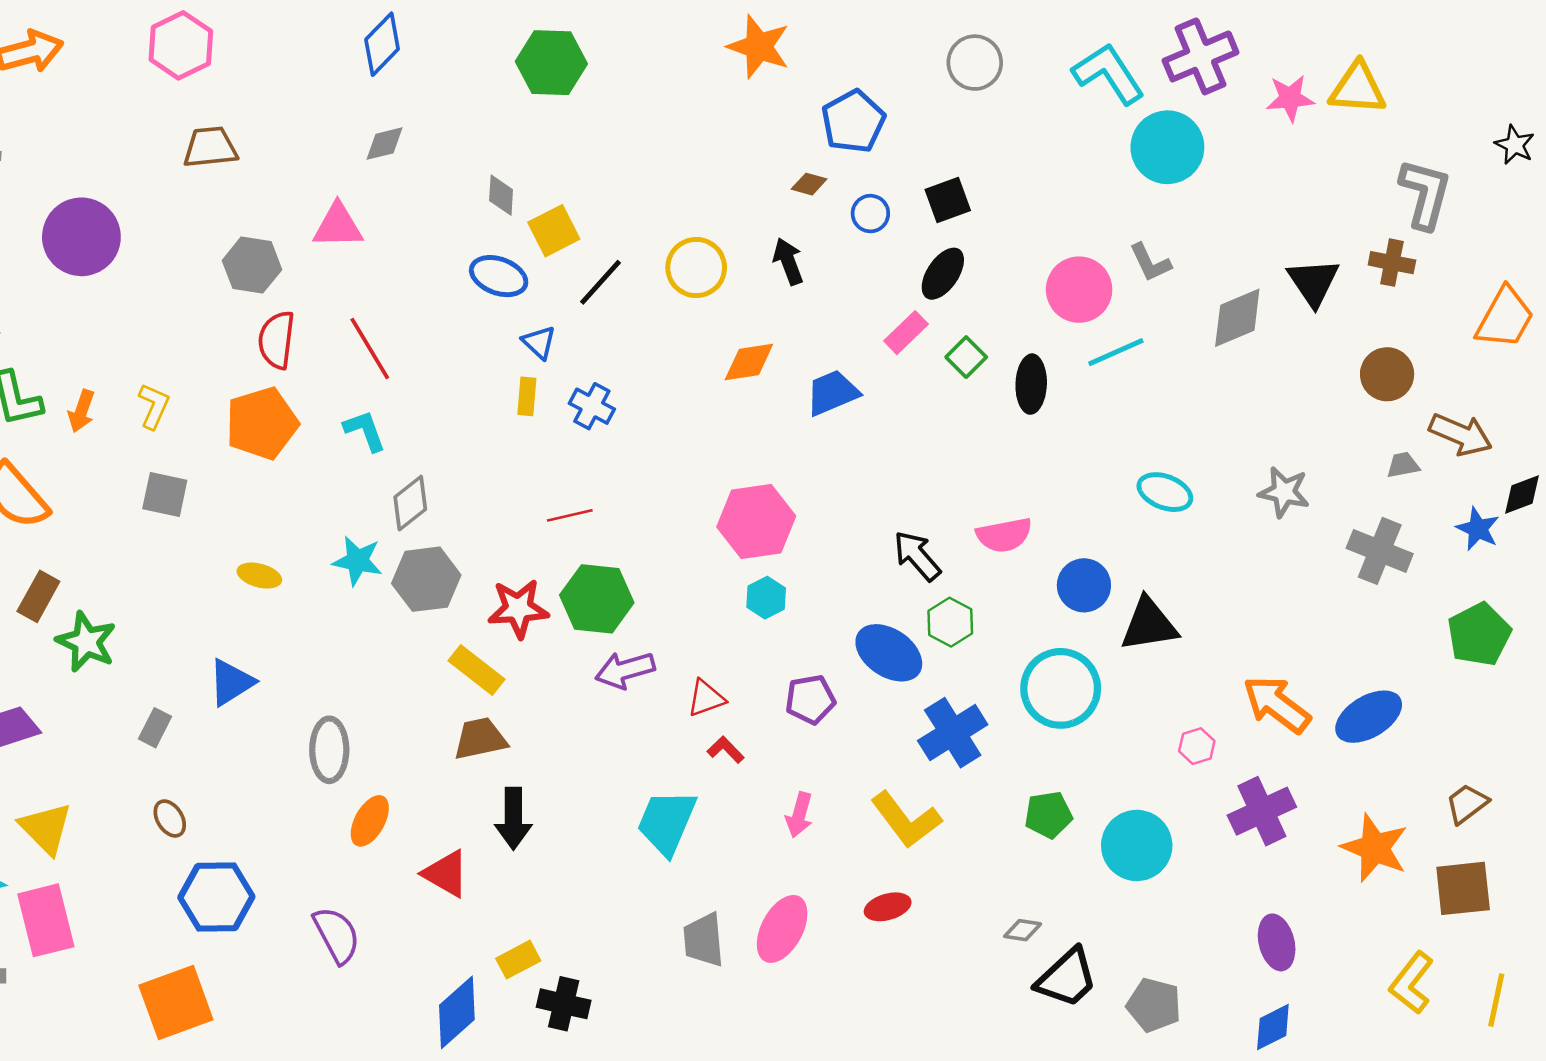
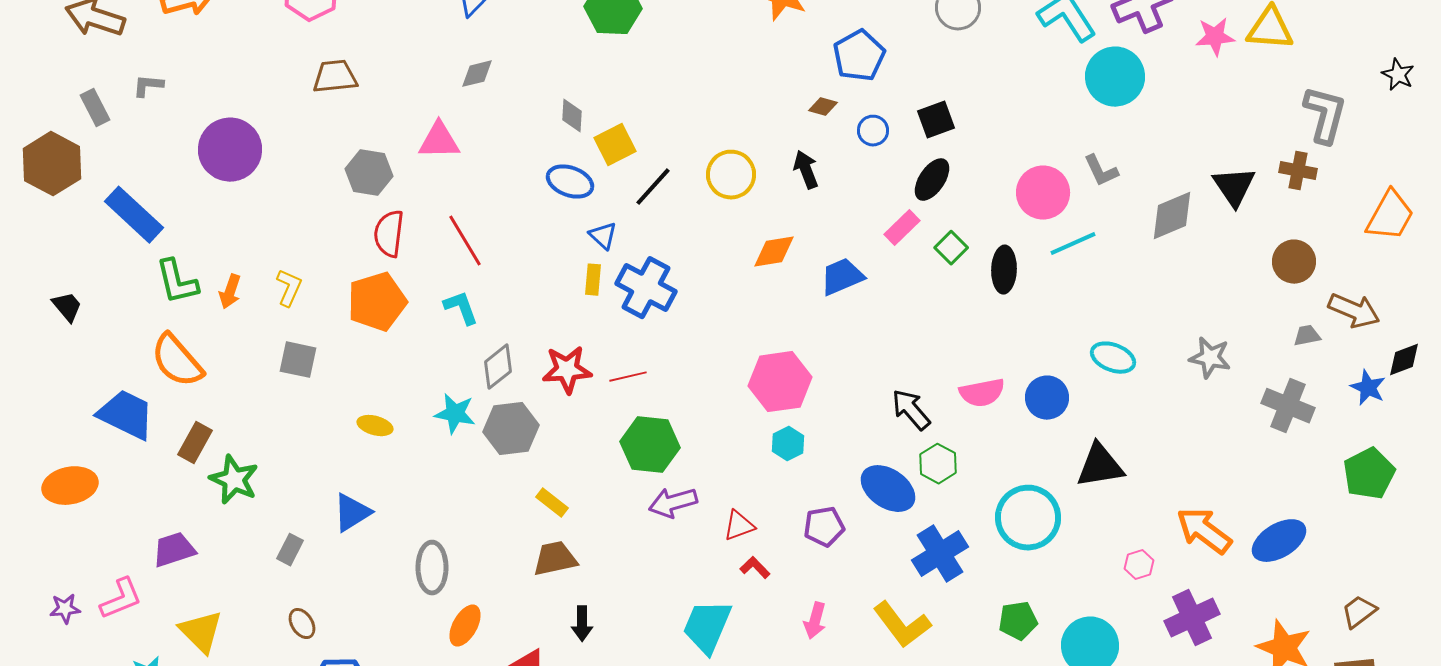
blue cross: (592, 406) -> (646, 288), size x1.6
blue circle: (1084, 585) -> (1047, 398), moved
red star: (518, 609) -> (567, 370), moved
yellow rectangle: (477, 670) -> (552, 503), size x0.7
black arrow: (513, 818) -> (582, 624), size x0.7

